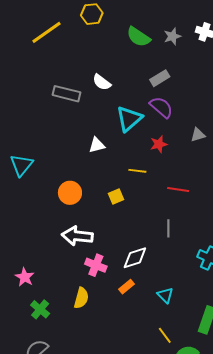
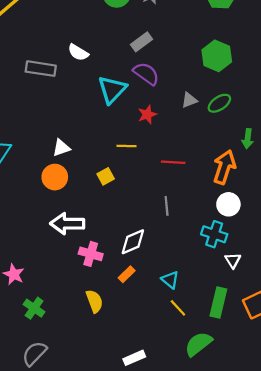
white triangle: (97, 145) -> (61, 148), moved
yellow semicircle: (81, 298) -> (94, 301), moved, turned -30
yellow line: (165, 335) -> (178, 308), moved

